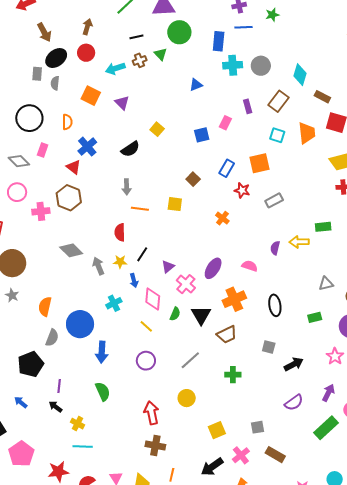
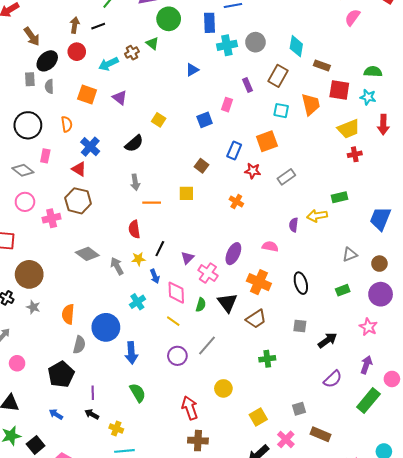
black line: (136, 37) -> (98, 26), moved
orange cross: (234, 299) -> (259, 282), turned -35
gray line: (190, 360) -> (207, 346), moved

